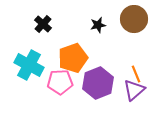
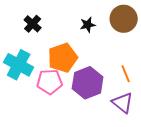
purple triangle: (134, 90) -> (123, 103), moved, turned -40

